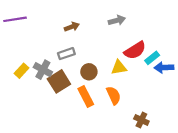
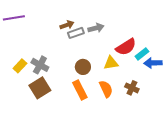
gray arrow: (117, 20) -> (96, 28), moved
gray rectangle: (66, 54) -> (76, 33), moved
brown square: (59, 81) -> (40, 88), moved
brown cross: (141, 120) -> (132, 88), moved

